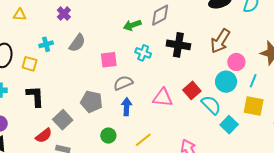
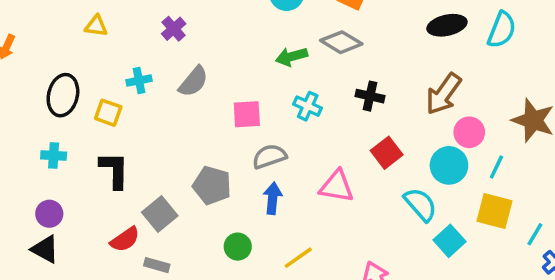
gray diamond: (160, 15) -> (341, 42), turned 55
black cross: (178, 45) -> (370, 96), size x0.7
red square: (192, 90) -> (387, 153), moved

